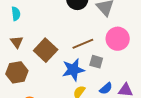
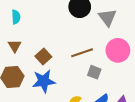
brown square: (46, 50) -> (43, 56), size x0.7
blue star: (73, 70) -> (44, 81), moved

